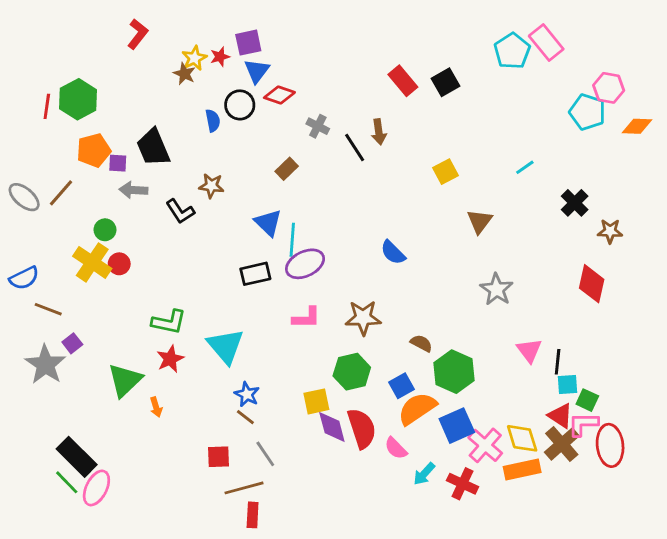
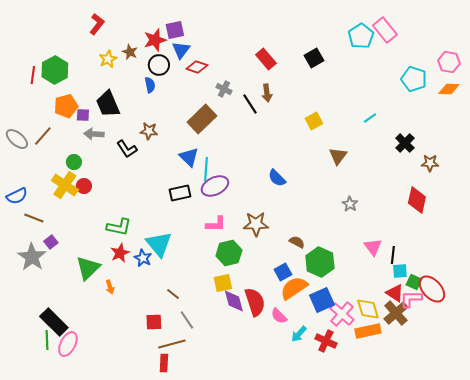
red star: (220, 57) -> (155, 40), size x1.6
yellow star: (194, 58) -> (108, 59), moved
red rectangle: (403, 81) -> (266, 59), moved
pink hexagon: (609, 88) -> (449, 62), moved
black circle: (240, 105) -> (159, 65), moved
brown rectangle: (287, 169) -> (202, 119), size x1.8
gray star: (497, 289) -> (350, 204), size x0.7
green hexagon: (352, 372) -> (229, 253), moved
blue star: (247, 394) -> (143, 258), moved
red ellipse: (610, 445) -> (432, 289), moved, turned -36
green line: (67, 482) -> (47, 340), turned 42
red rectangle: (253, 515) -> (164, 363), moved

